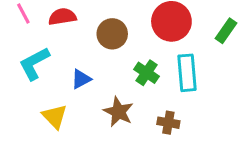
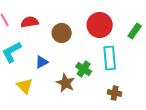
green cross: (147, 73) -> (84, 69), moved
brown cross: (168, 123) -> (115, 93), moved

